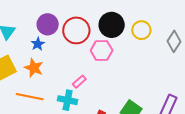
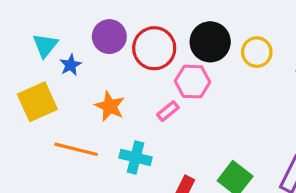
blue star: (38, 44) -> (71, 65), moved
orange star: (34, 68) -> (110, 106), moved
pink rectangle: (79, 82) -> (168, 111), moved

